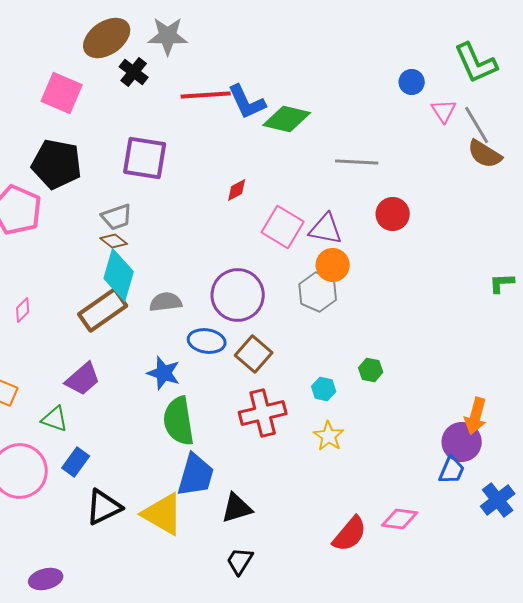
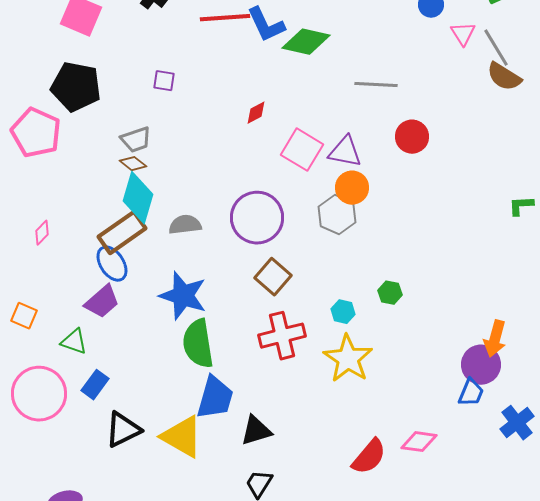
purple square: (145, 158) -> (164, 81), size x0.5
blue ellipse: (207, 341) -> (112, 264), moved, turned 48
blue star: (164, 373) -> (183, 296), size x1.4
yellow star: (329, 436) -> (348, 359), size x1.6

